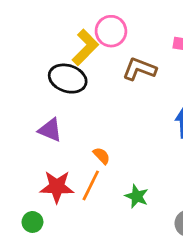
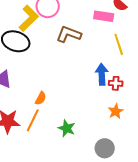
orange semicircle: (102, 156) -> (41, 98), turned 72

